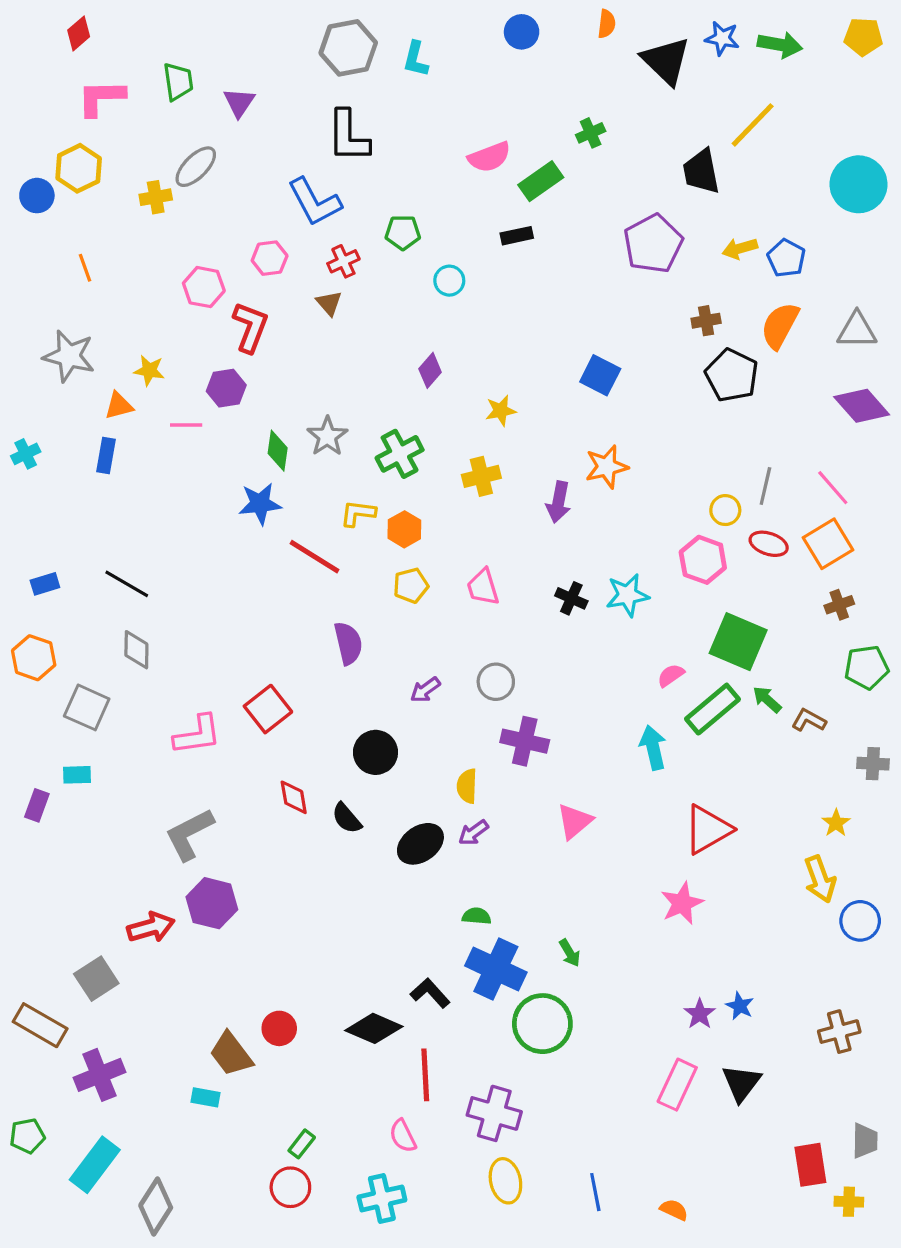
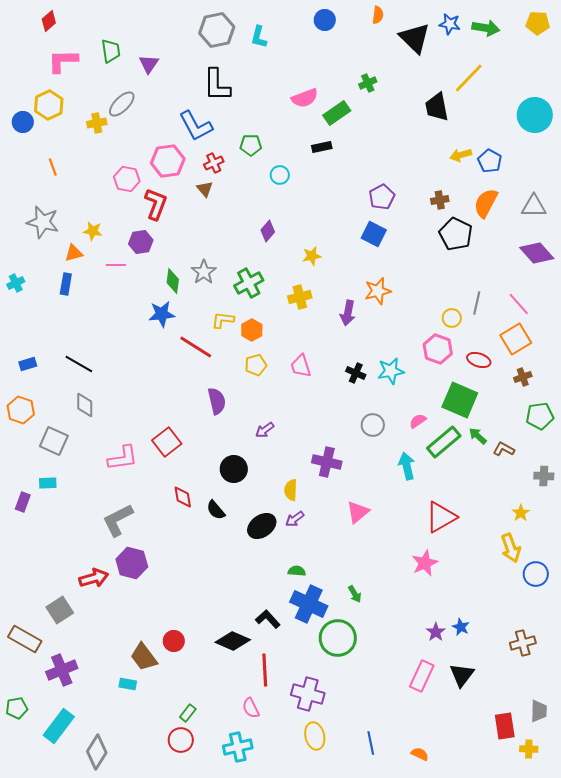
purple pentagon: (653, 244) -> (382, 197), moved, size x0.7
pink hexagon: (270, 258) -> (168, 161), size x1.5
red ellipse: (769, 544) -> (479, 360), moved
gray circle: (496, 682) -> (373, 425), moved

